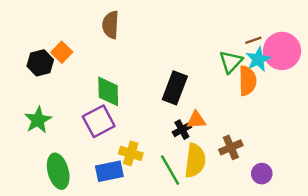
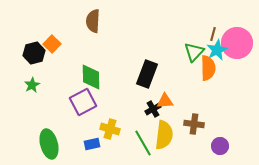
brown line: (253, 40) -> (213, 34), turned -56
green star: (38, 120) -> (32, 85), moved, size x0.7
brown cross: (231, 147) -> (194, 124), turned 30
blue rectangle: (109, 171) -> (92, 144), size x0.7

